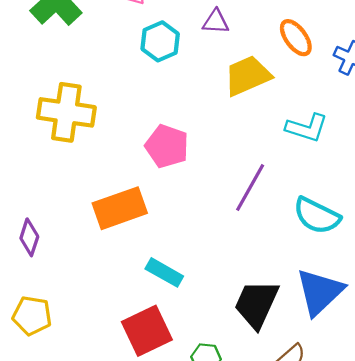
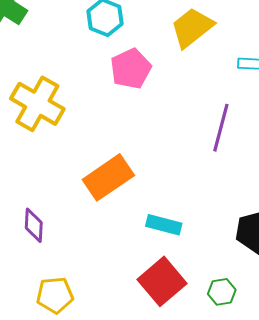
yellow cross: (66, 112) -> (37, 104), turned 36
pink pentagon: (167, 146) -> (131, 69), moved, turned -30

